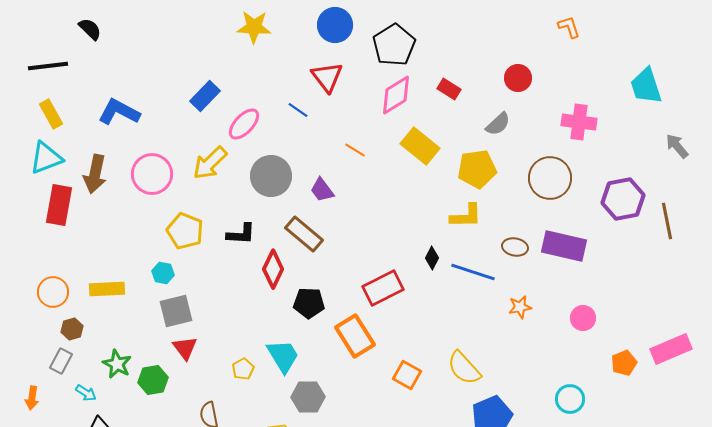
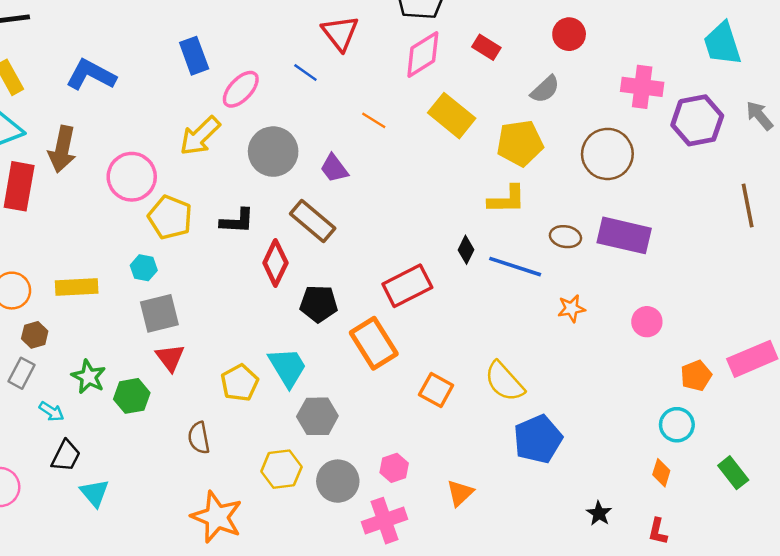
blue rectangle: (205, 96) -> (194, 56), turned -64
pink circle: (152, 174) -> (132, 177), moved
purple hexagon: (623, 199) -> (697, 120), moved
yellow pentagon: (243, 369) -> (240, 383), size x1.4
cyan circle: (570, 399) -> (677, 425), moved

